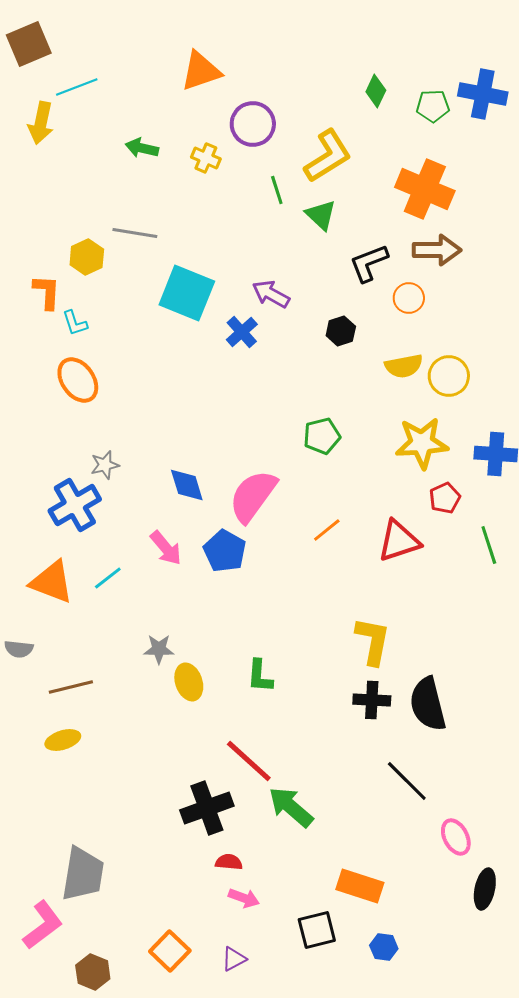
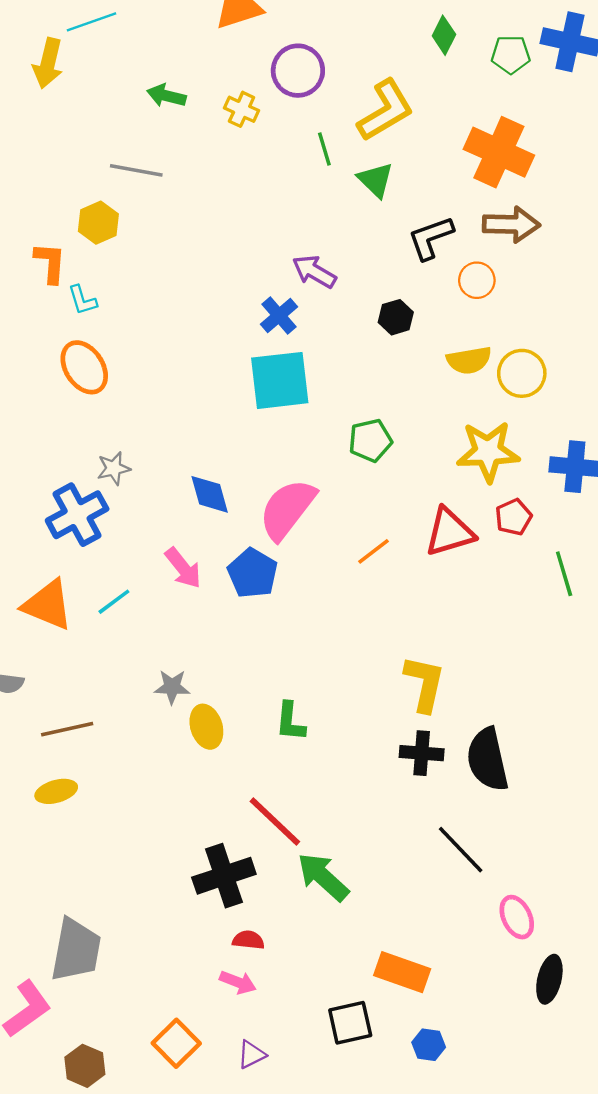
gray line: (135, 233) -> (136, 170), moved
cyan square: (187, 293) -> (280, 380), moved, turned -30
red triangle: (399, 541) -> (449, 532), moved
pink arrow: (244, 898) -> (238, 982), moved

